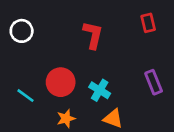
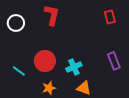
red L-shape: (93, 35) -> (52, 15), moved
cyan cross: (100, 90) -> (74, 67), turned 35

